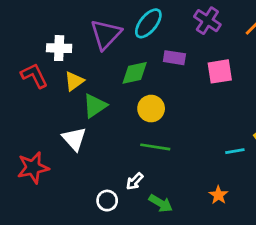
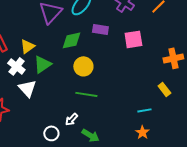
white cross: (59, 48) -> (16, 66), moved, turned 36
cyan line: (235, 151) -> (144, 110), moved
orange star: (218, 195) -> (142, 132), moved

